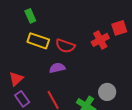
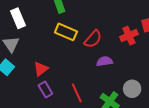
red semicircle: (65, 46) -> (93, 39), turned -72
purple semicircle: (57, 68) -> (105, 61), moved

